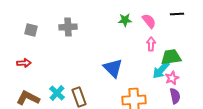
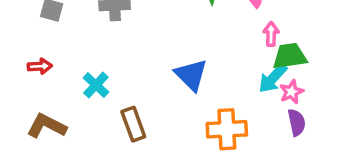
pink arrow: (151, 44) -> (271, 34), moved
cyan cross: (57, 93) -> (96, 85), moved

